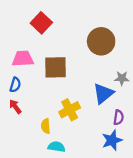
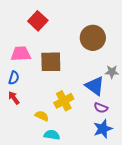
blue triangle: (103, 93) -> (95, 86), turned -45
purple semicircle: (118, 117) -> (101, 108), moved, turned 104
yellow semicircle: (46, 126) -> (42, 116), turned 120

